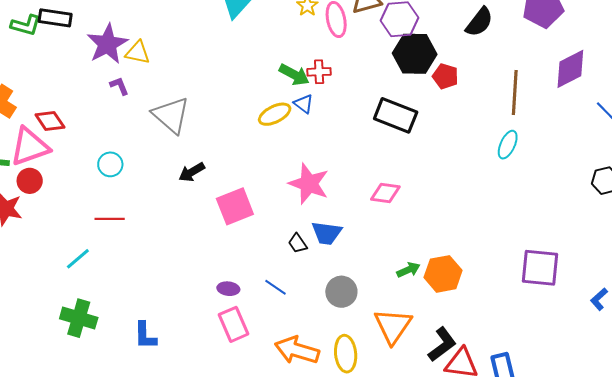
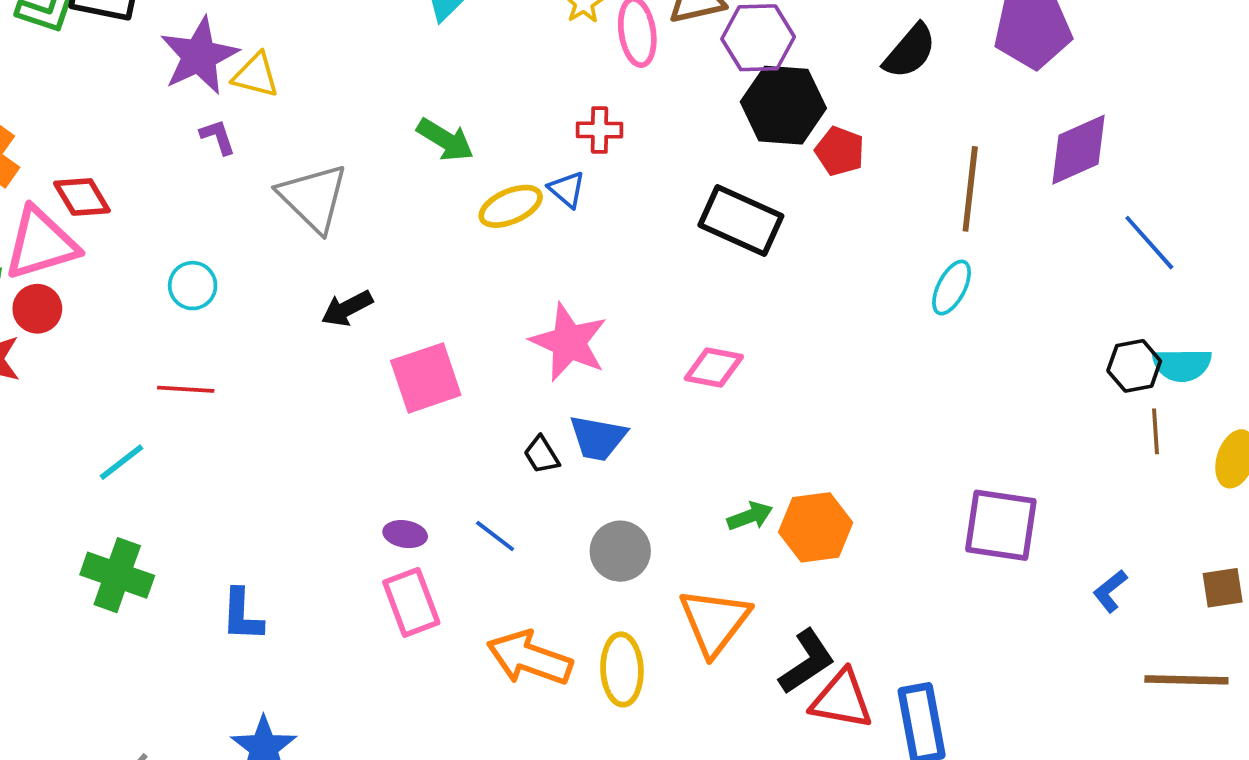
green arrow: (294, 75) -> (445, 140), moved

